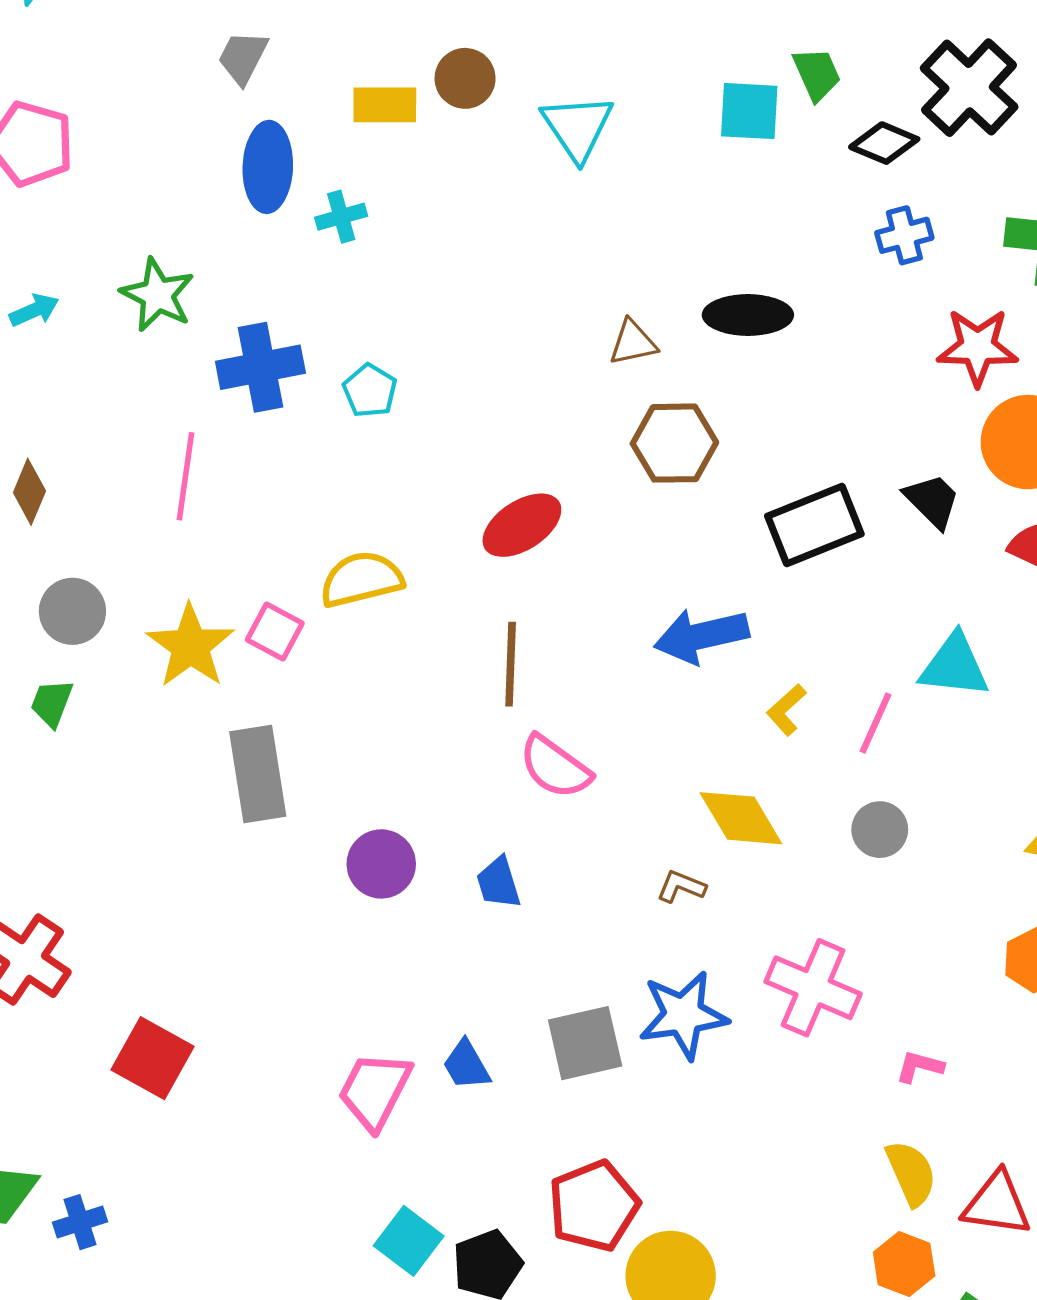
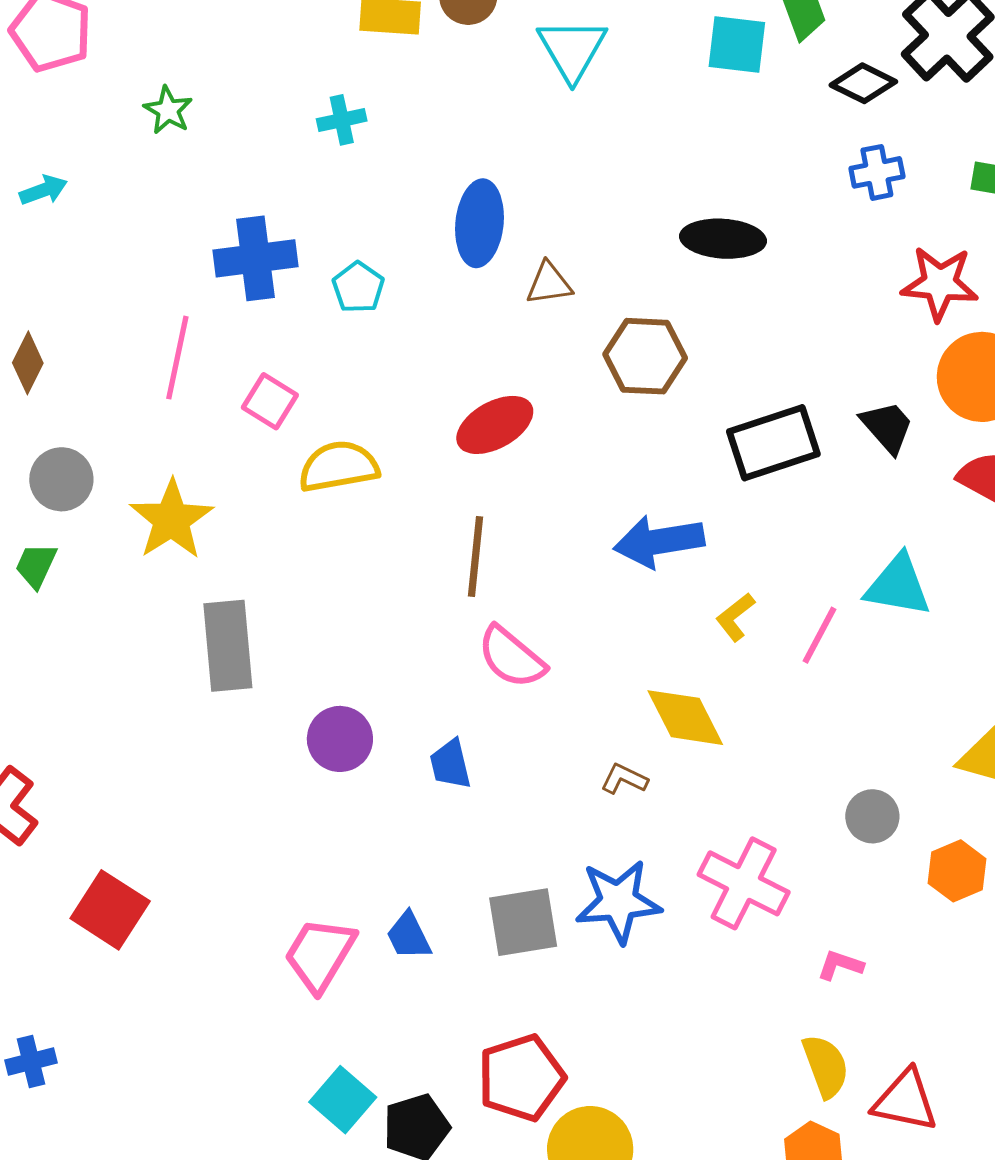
blue ellipse: (268, 167) -> (479, 223), moved
green star: (157, 295) -> (168, 110), moved, size x0.7
brown triangle: (633, 343) -> (549, 284), moved
pink square: (275, 631) -> (270, 401), moved
gray circle: (880, 830) -> (872, 816), moved

